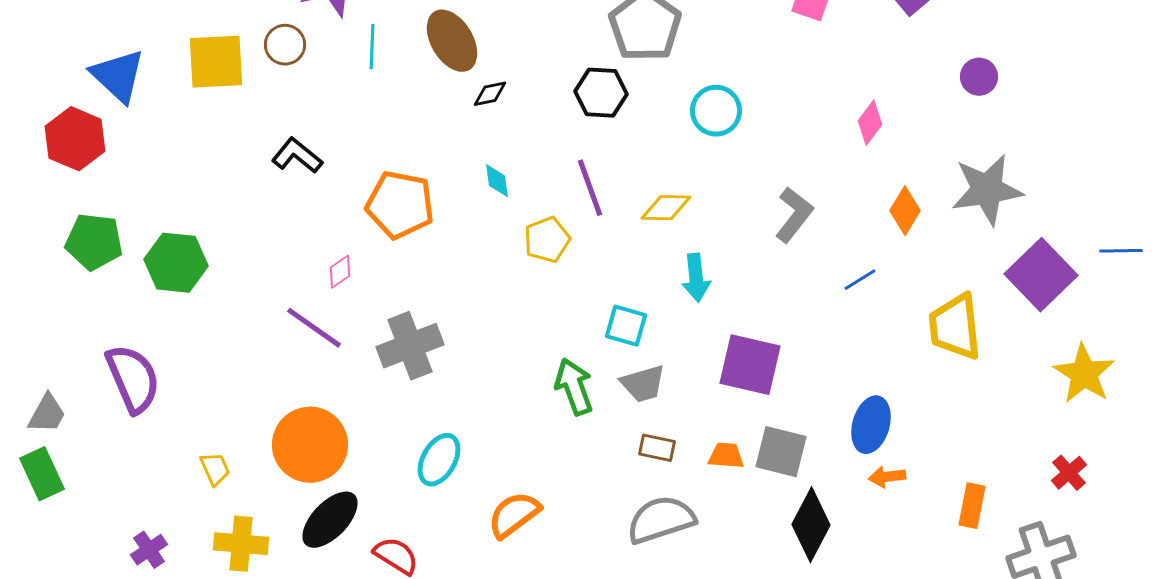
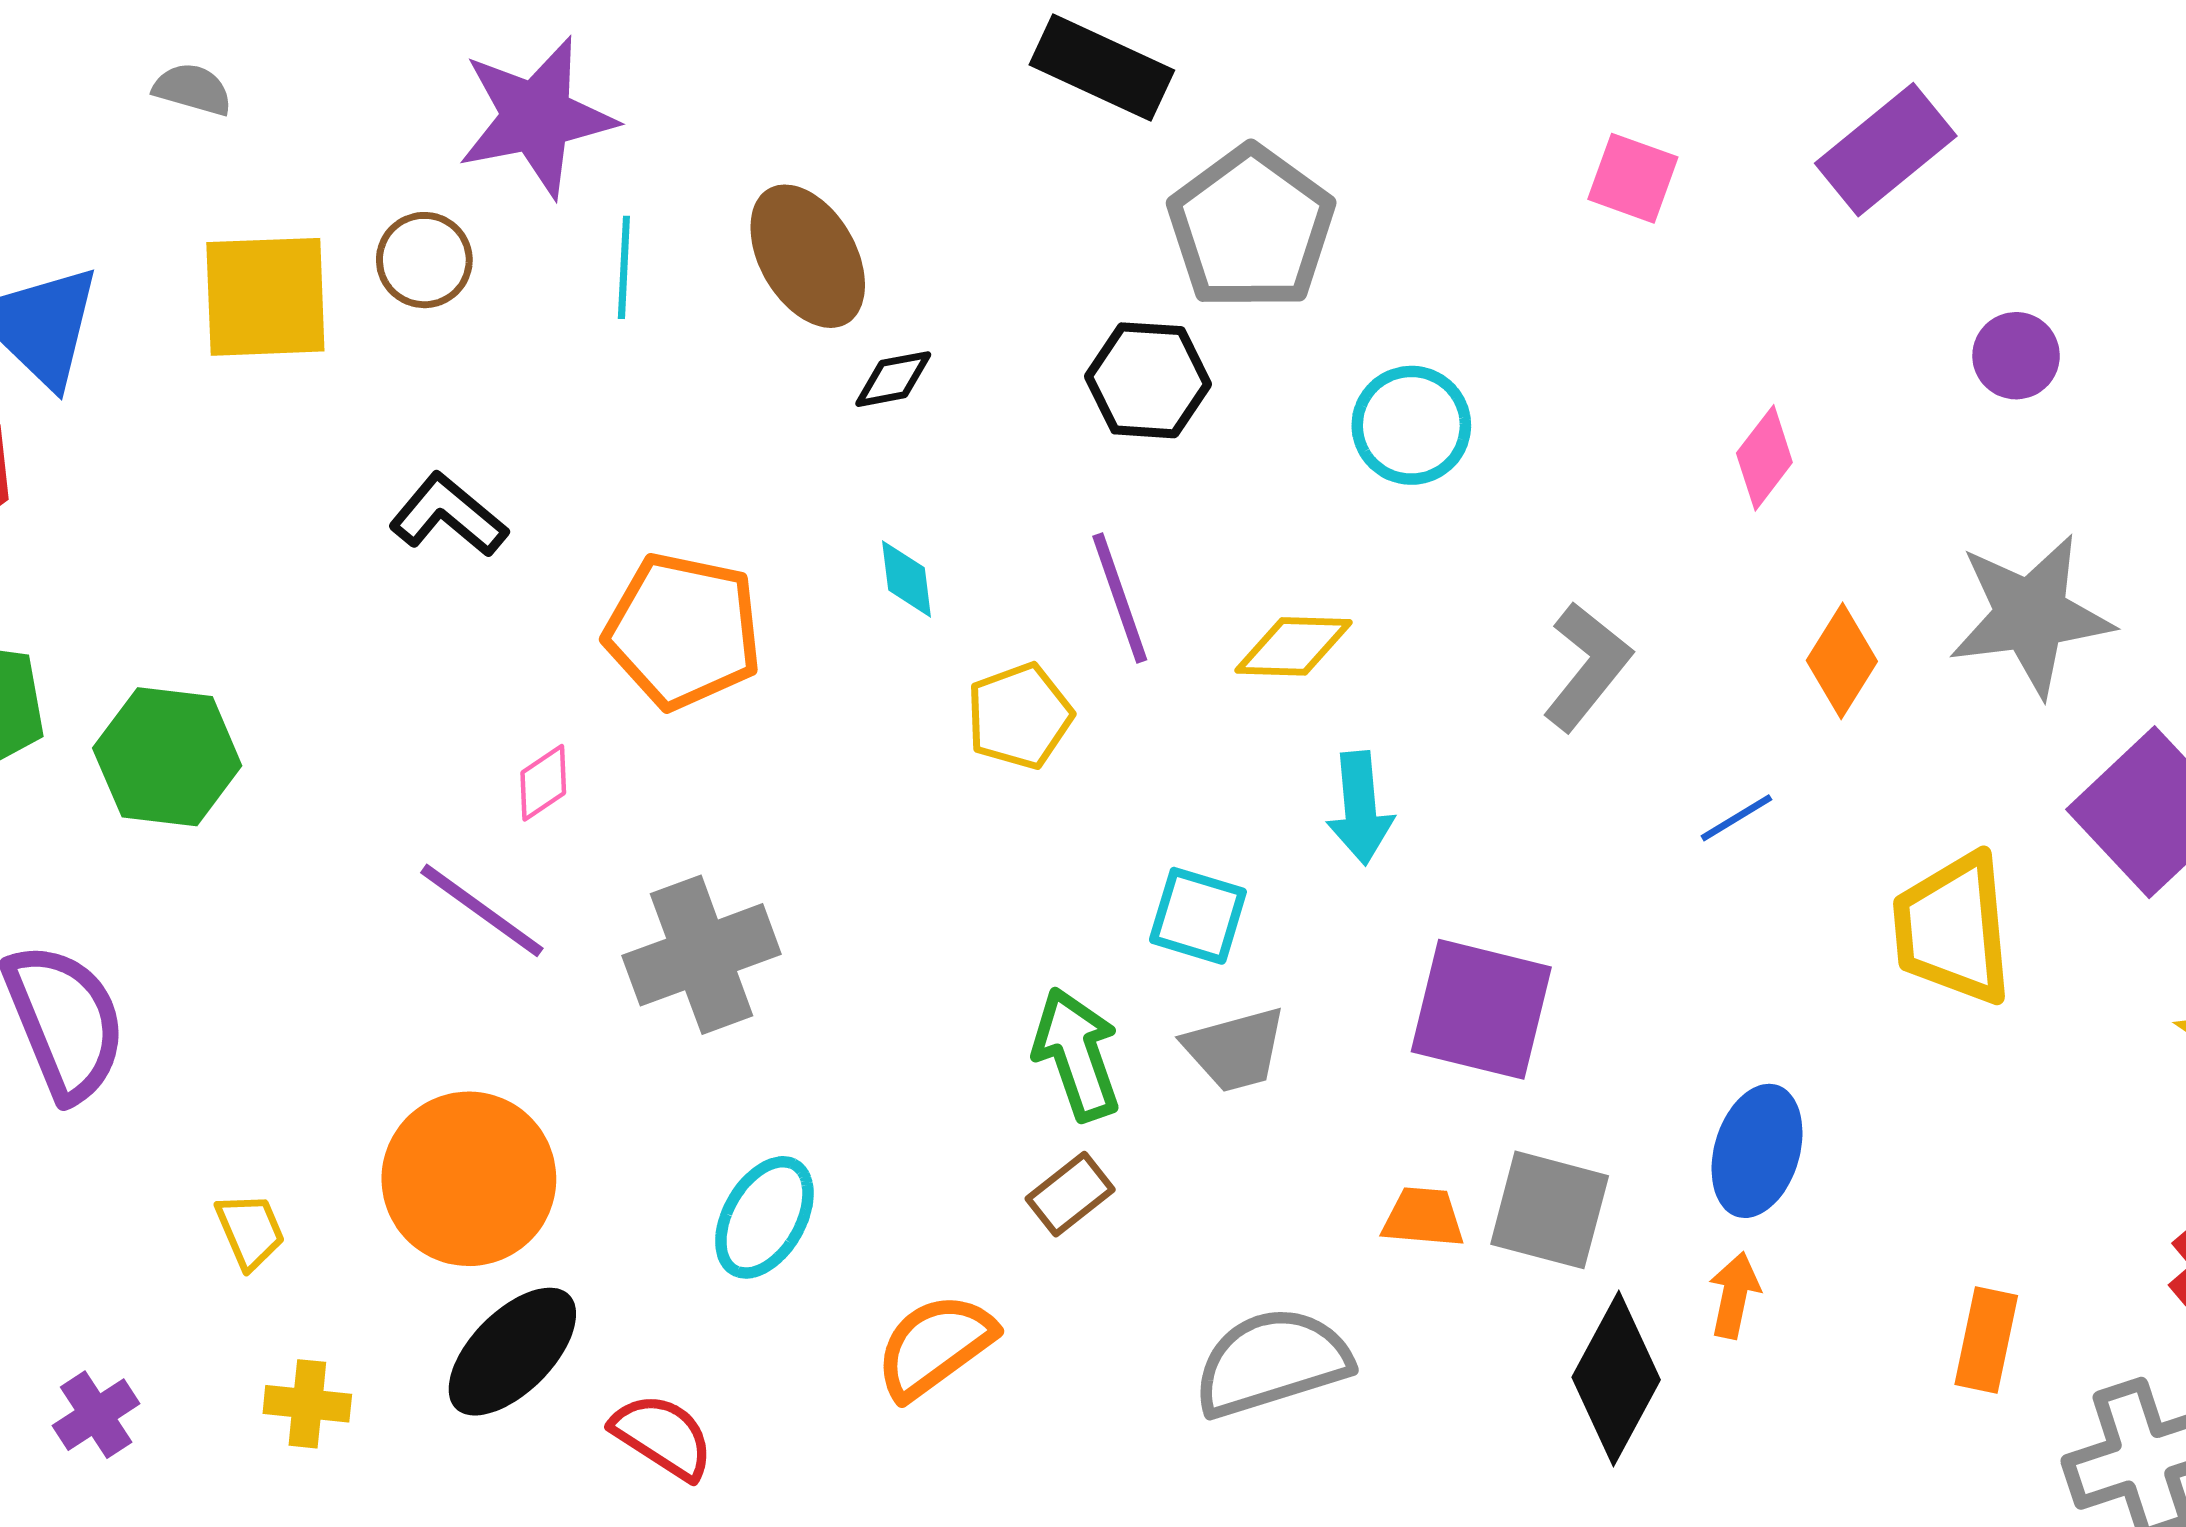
brown rectangle: (657, 448) -> (1070, 1194), moved, turned -51
orange arrow: (887, 477) -> (1734, 1295), moved, turned 108
yellow cross: (241, 544) -> (307, 1404), size x0.7

